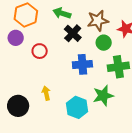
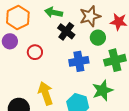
yellow arrow: (46, 93) -> (46, 93), size x1.6

